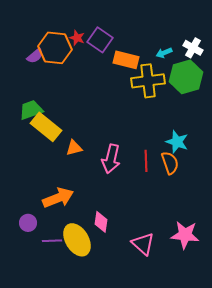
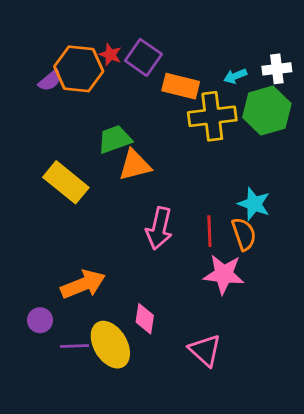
white cross: (193, 48) -> (277, 69), turned -36
green trapezoid: (31, 110) -> (115, 139), moved
orange triangle: (74, 148) -> (135, 165), moved, size x1.4
pink star: (185, 235) -> (224, 274), moved

